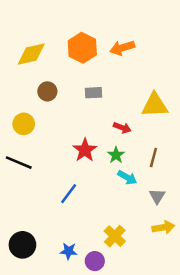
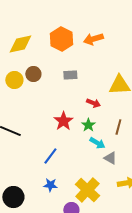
yellow circle: (24, 124) -> (14, 80), moved
gray triangle: (157, 196) -> (110, 158), moved, turned -32
yellow cross: (115, 236) -> (87, 190), size x1.4
blue star: (69, 251) -> (50, 185), moved

